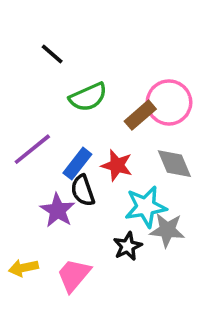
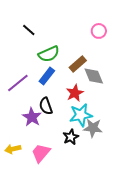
pink circle: (169, 102) -> (99, 31), moved, size x0.6
blue rectangle: (77, 164) -> (47, 76), moved
gray diamond: (174, 164) -> (94, 76), moved
red star: (117, 165) -> (75, 93), moved, turned 30

